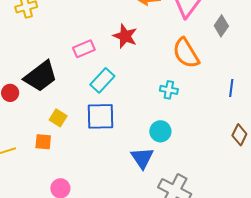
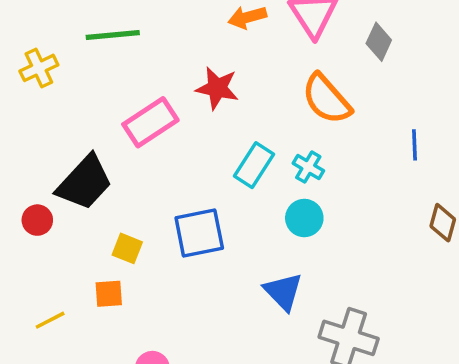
pink rectangle: (84, 49) -> (150, 122), size x1.4
cyan rectangle: (102, 80) -> (254, 165), moved
cyan cross: (169, 90) -> (308, 167), turned 30
cyan circle: (160, 131) -> (304, 218), moved

